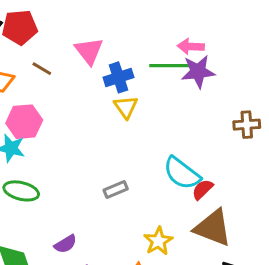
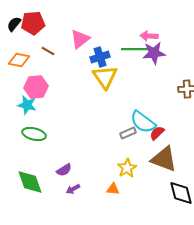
pink triangle: (89, 51) -> (80, 39), turned 30
yellow triangle: (126, 107) -> (105, 77), size x1.5
gray rectangle: (116, 189) -> (128, 133), moved

